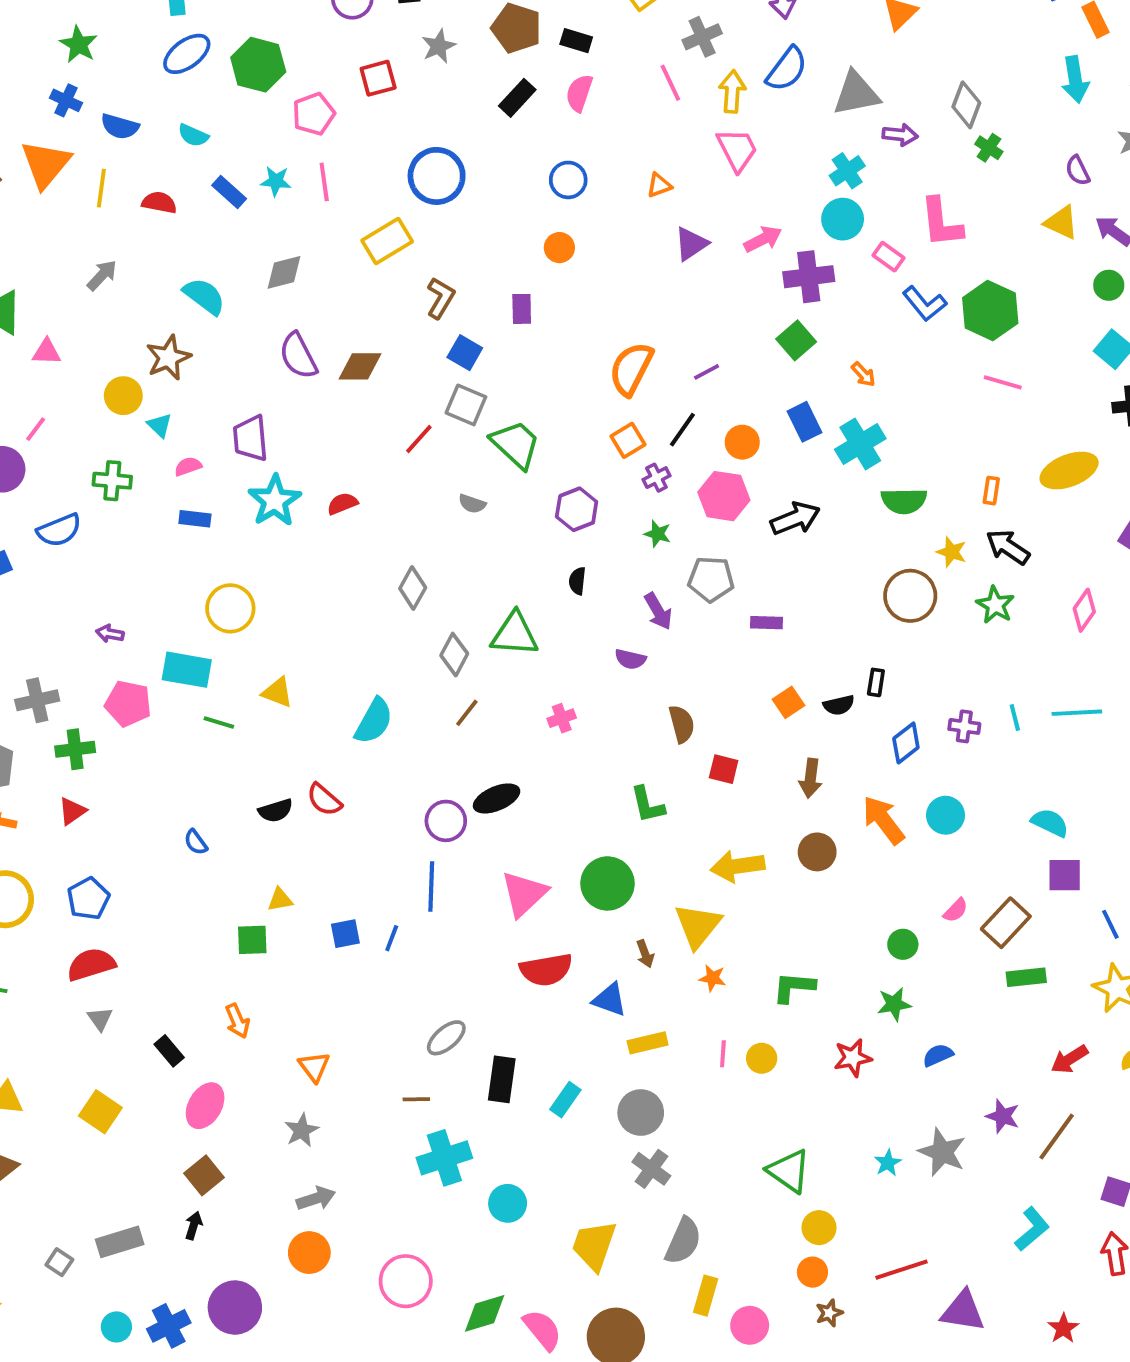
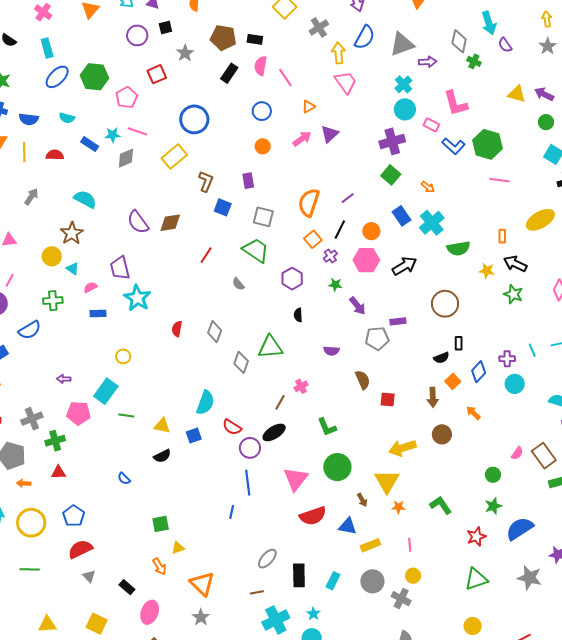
cyan arrow: (1075, 79) -> (489, 23), moved
pink line: (670, 83) -> (285, 78), moved
purple semicircle: (1078, 171) -> (505, 45), moved
pink line: (324, 182) -> (137, 131), turned -54
pink arrow: (763, 239) -> (302, 139), moved
gray diamond: (284, 272) -> (126, 158), moved
gray square: (466, 405) -> (263, 217), moved
red semicircle: (342, 504) -> (177, 329), moved, turned -49
gray semicircle: (472, 504) -> (238, 284), turned 40
gray pentagon: (711, 579) -> (377, 338), moved
brown circle: (910, 596) -> (445, 304), moved
yellow circle: (230, 608) -> (123, 356), size x0.6
purple arrow: (658, 611) -> (357, 306), moved
cyan rectangle: (187, 670) -> (106, 391), turned -55
yellow triangle: (277, 692) -> (162, 426), moved
orange square: (788, 702) -> (453, 381), moved
brown line: (467, 713) -> (280, 402), moved
red semicircle: (324, 800) -> (232, 427), moved
green L-shape: (647, 805) -> (327, 427), moved
red triangle: (72, 811) -> (59, 472), turned 42
cyan circle: (946, 815) -> (515, 384), moved
orange arrow: (883, 820) -> (473, 413), size x0.6
yellow triangle: (280, 900) -> (178, 548), moved
brown rectangle: (1006, 923) -> (544, 456), turned -70
blue square: (345, 934) -> (194, 436), moved
green L-shape: (794, 987) -> (441, 505), turned 60
blue semicircle: (938, 1055) -> (520, 529), size x1.8
yellow circle: (762, 1058) -> (413, 576), moved
orange triangle: (314, 1067) -> (202, 584), size x1.5
cyan star: (888, 1163) -> (313, 614), moved
gray cross: (651, 1169) -> (401, 599), moved
green triangle: (789, 1171) -> (476, 579), moved, turned -45

